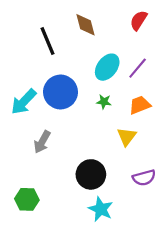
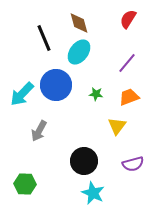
cyan ellipse: (107, 67) -> (79, 52), moved

